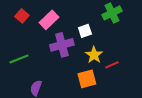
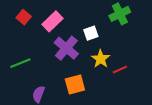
purple cross: (62, 45) -> (66, 48), turned -35
orange square: (87, 79) -> (75, 85), moved

